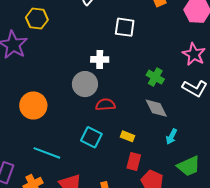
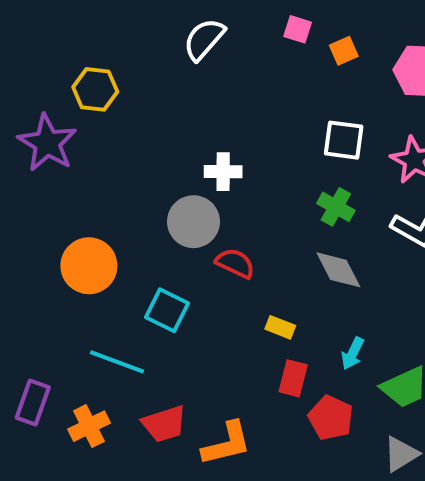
white square: (125, 27) -> (344, 140), moved
red semicircle: (105, 105) -> (235, 263), turned 30
cyan square: (91, 137) -> (167, 310), moved
cyan arrow: (171, 137) -> (353, 353), moved

